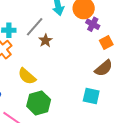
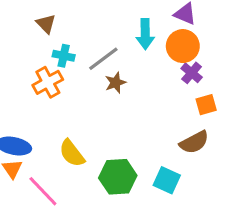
yellow semicircle: (27, 76) -> (72, 153), moved
green hexagon: (39, 103) -> (118, 177), moved

